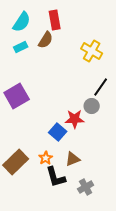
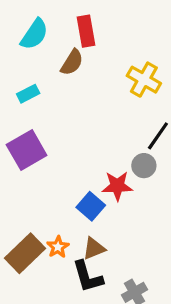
cyan rectangle: (21, 47) -> (28, 94), moved
orange star: (46, 158) -> (58, 247), moved
brown triangle: (73, 159) -> (94, 248), moved

